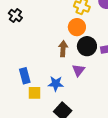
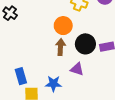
orange circle: (77, 27) -> (63, 26), moved
purple triangle: (78, 70) -> (77, 69), turned -48

